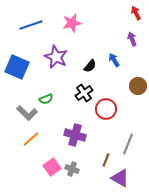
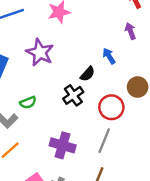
black semicircle: (90, 66) -> (88, 74), moved
red circle: (106, 109) -> (111, 107), moved
gray line: (128, 144) -> (104, 141), moved

